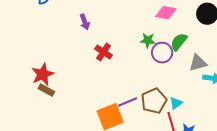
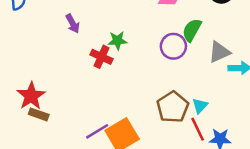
green star: (148, 40) -> (117, 41), moved
purple line: (127, 102) -> (97, 131), moved

